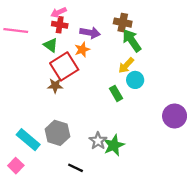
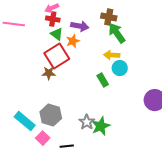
green triangle: (51, 45) -> (57, 34), moved
yellow arrow: (126, 65) -> (112, 55), turned 49
pink square: (16, 166) -> (43, 138), moved
black line: (75, 168) -> (67, 146), turned -32

